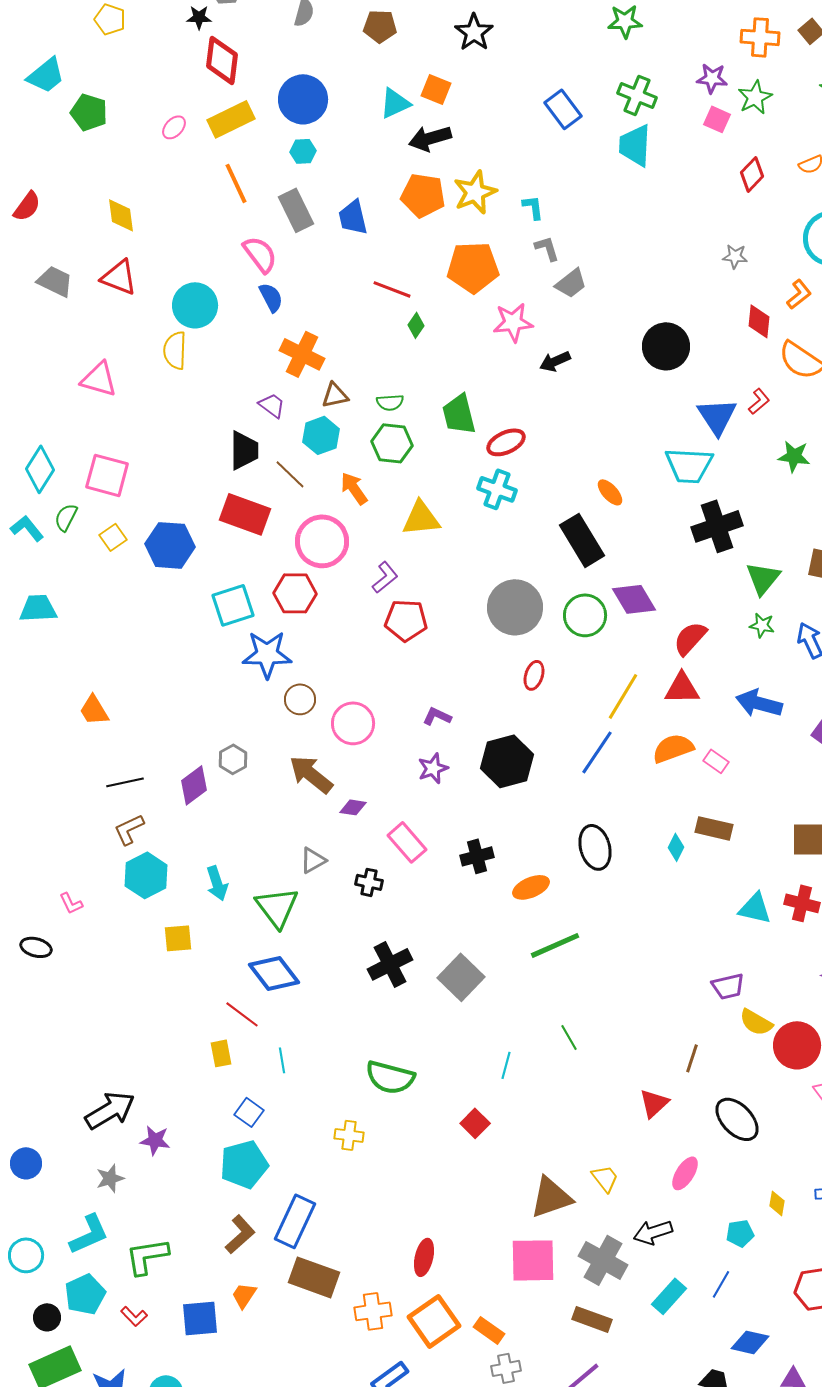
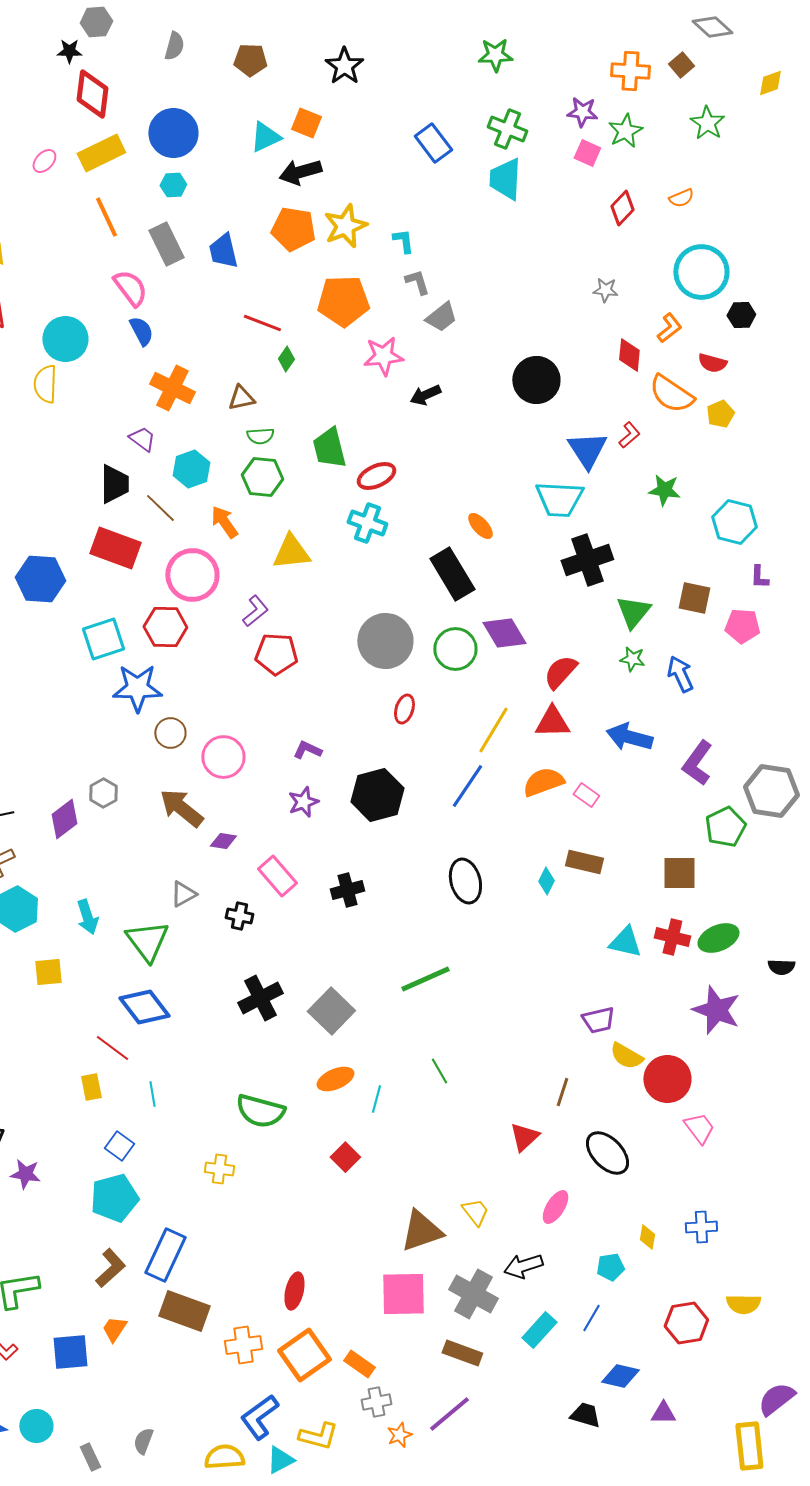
brown triangle: (335, 395) -> (241, 398), moved
orange ellipse: (531, 887) -> (335, 1079), moved

